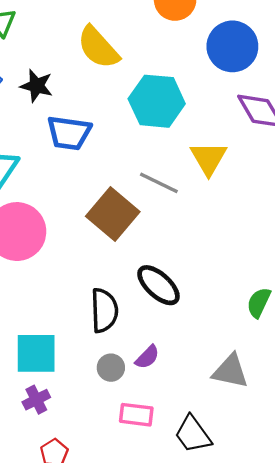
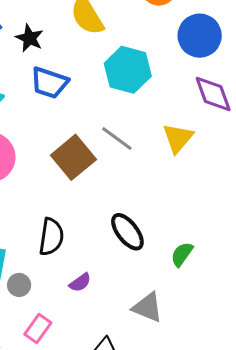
yellow triangle: (209, 158) -> (178, 138), moved
black ellipse: (158, 285) -> (127, 232), moved
gray circle: (111, 368) -> (19, 285), moved
pink rectangle: (136, 415) -> (38, 328), moved, turned -72

